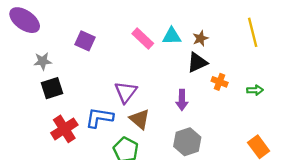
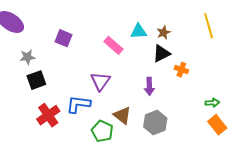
pink rectangle: (143, 38) -> (114, 45), moved
green arrow: (255, 90) -> (212, 103), moved
brown triangle: (140, 119) -> (122, 115), moved

